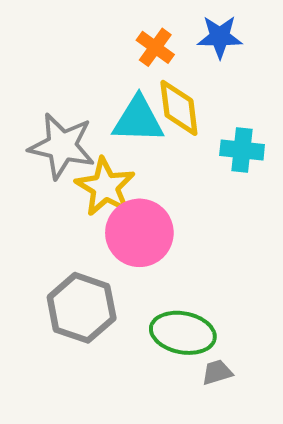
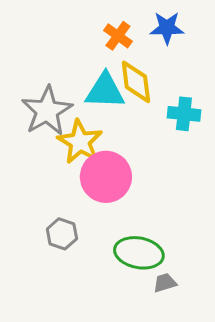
gray star: (62, 146) -> (47, 111), turned 30
gray hexagon: (82, 308) -> (62, 234), size x0.6

